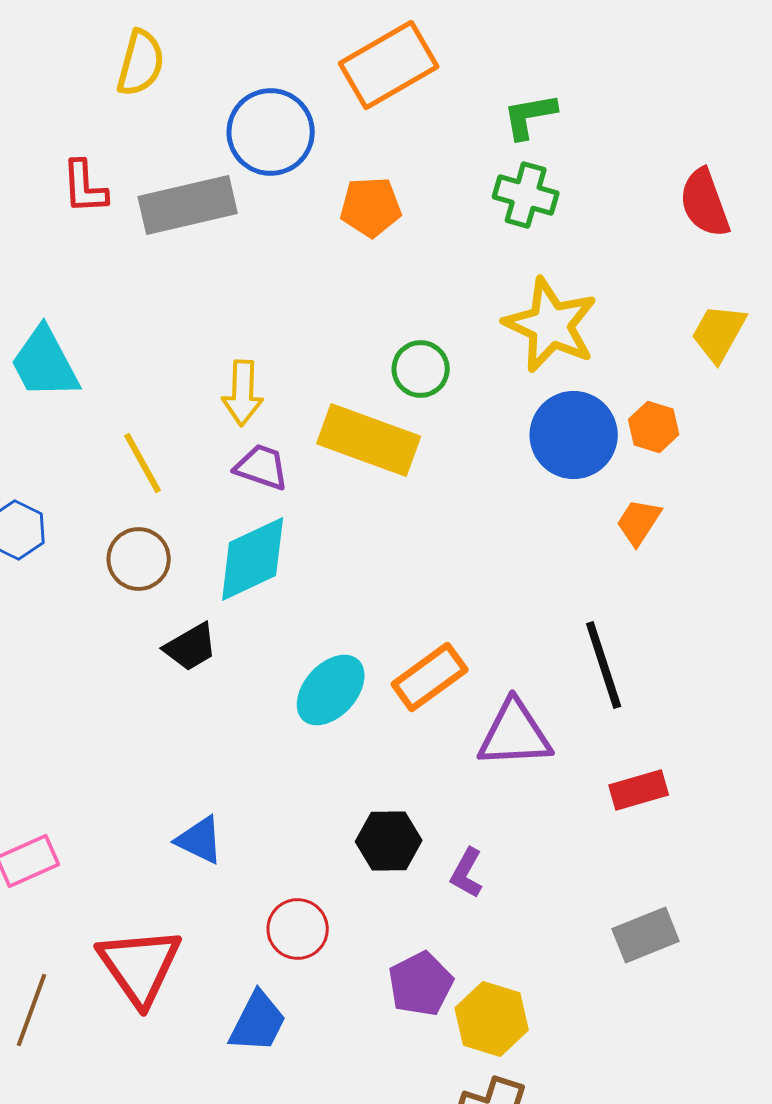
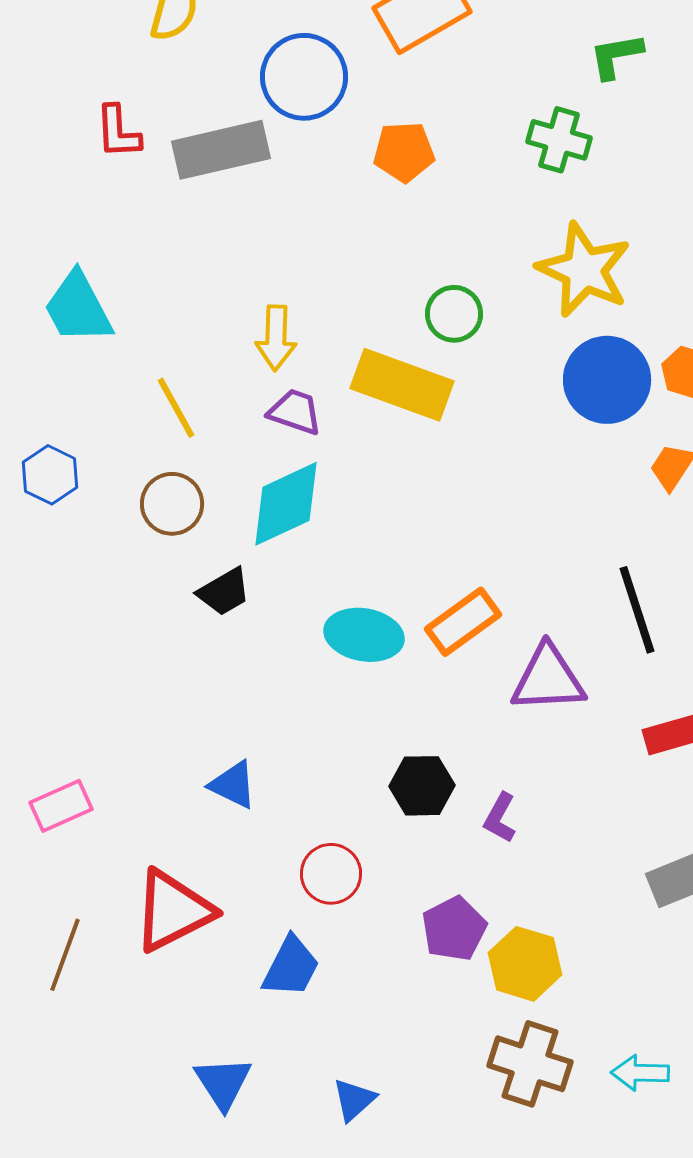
green L-shape: (530, 116) -> (616, 56), moved
cyan ellipse: (331, 690) -> (364, 635), turned 58
red triangle: (140, 966) -> (173, 911), turned 38

